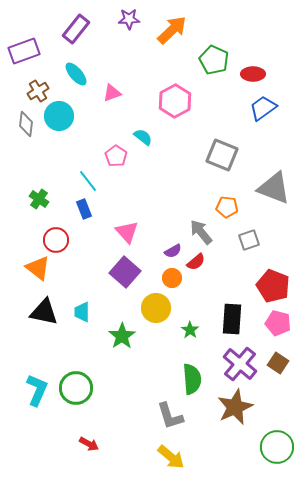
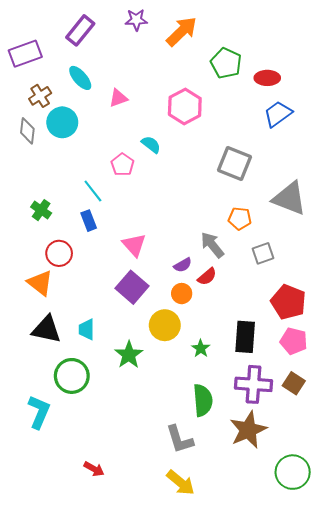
purple cross: (240, 364) -> (254, 384), turned -36
green circle: (76, 388) -> (72, 376), moved

